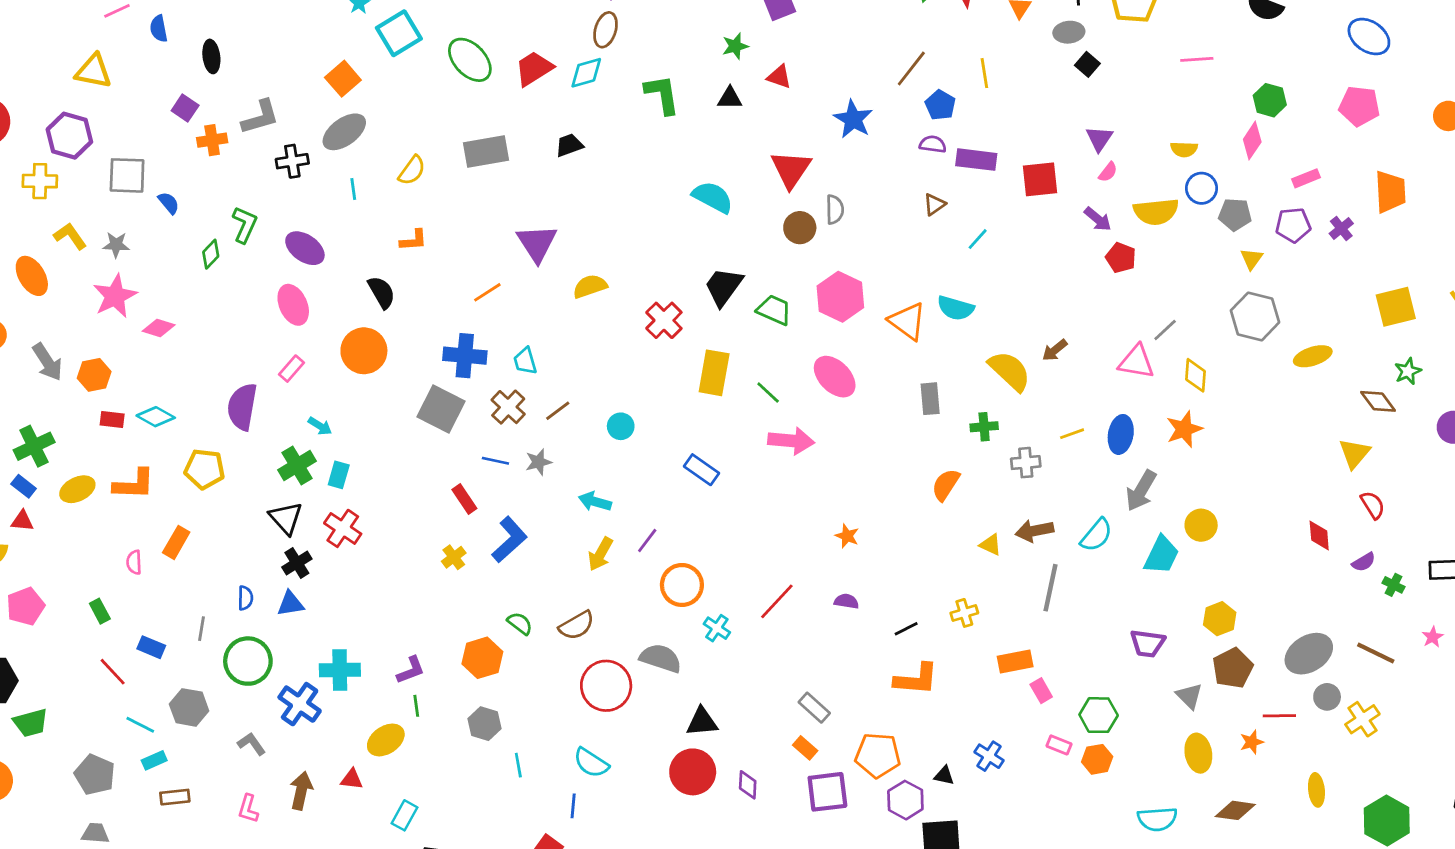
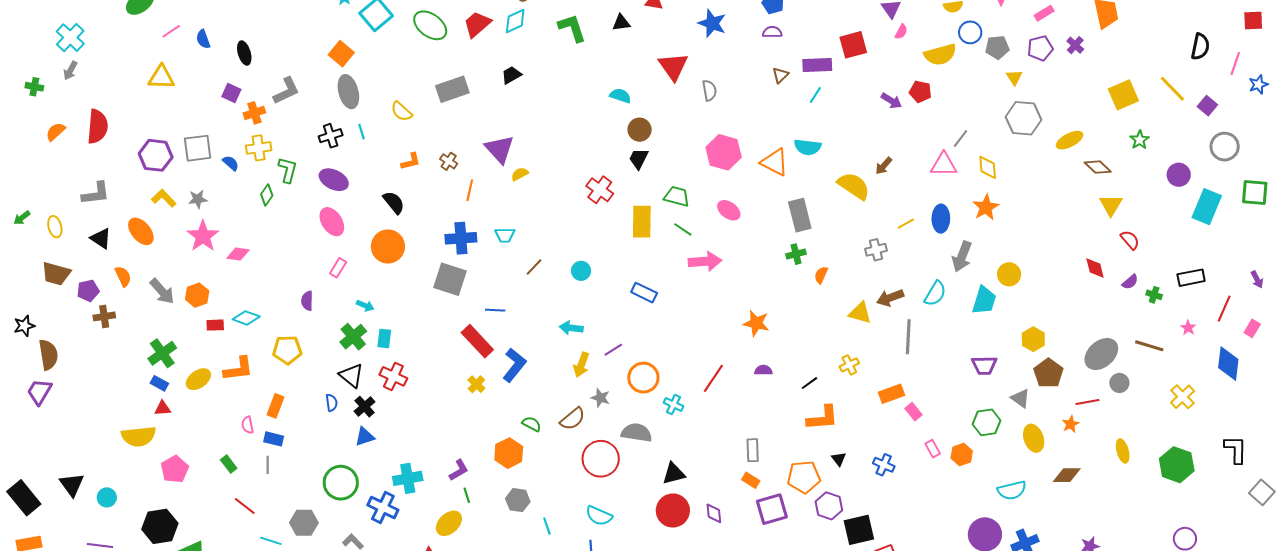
gray ellipse: (344, 132) -> (348, 92), turned -60
purple hexagon: (69, 136) -> (156, 155), moved
purple rectangle: (976, 160) -> (817, 65), moved
black cross: (292, 161) -> (331, 136), moved
yellow semicircle: (412, 170) -> (401, 111), turned 105
yellow cross: (40, 181) -> (259, 148), moved
cyan semicircle: (713, 197) -> (620, 96), size x0.7
purple arrow: (1098, 219) -> (891, 101), moved
brown circle: (800, 228) -> (640, 130), moved
yellow semicircle: (590, 286) -> (520, 174), moved, size x0.7
black trapezoid: (724, 287) -> (639, 159), size x0.7
orange line: (487, 292) -> (470, 190), turned -35
green trapezoid: (774, 310) -> (677, 196), moved
cyan trapezoid: (525, 361) -> (505, 235), turned -65
pink ellipse: (835, 377) -> (729, 210), size x0.7
gray rectangle: (930, 399) -> (800, 215), size x1.4
brown diamond: (1378, 401) -> (1098, 167), moved
purple semicircle: (242, 407) -> (307, 301), size x0.6
brown cross: (508, 407) -> (449, 161), moved, size x0.7
green cross: (984, 427) -> (796, 254), moved
gray star: (538, 462) -> (600, 398), moved, turned -30
orange semicircle: (946, 485) -> (821, 275), size x0.7
red rectangle: (464, 499) -> (477, 341), size x1.6
orange star: (847, 536) -> (756, 323), size x1.5
purple line: (647, 540) -> (613, 350), turned 30
yellow triangle: (990, 545) -> (860, 313), size x1.4
blue semicircle: (245, 598) -> (331, 403), moved
gray line: (202, 629) -> (268, 465), moved
blue rectangle: (151, 647) -> (274, 439), moved
gray rectangle: (814, 708) -> (753, 450), turned 55
green hexagon: (1099, 715) -> (987, 422), moved
yellow cross: (1362, 719) -> (1182, 397), moved
pink rectangle: (1059, 745) -> (933, 449), turned 48
black triangle: (944, 776) -> (839, 459), moved, turned 49

